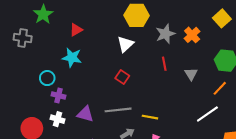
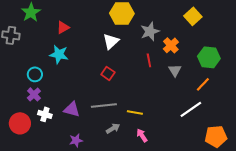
yellow square: (222, 18) -> (193, 16), moved
orange cross: (192, 35) -> (171, 45), moved
purple cross: (59, 96) -> (34, 94), moved, turned 32

